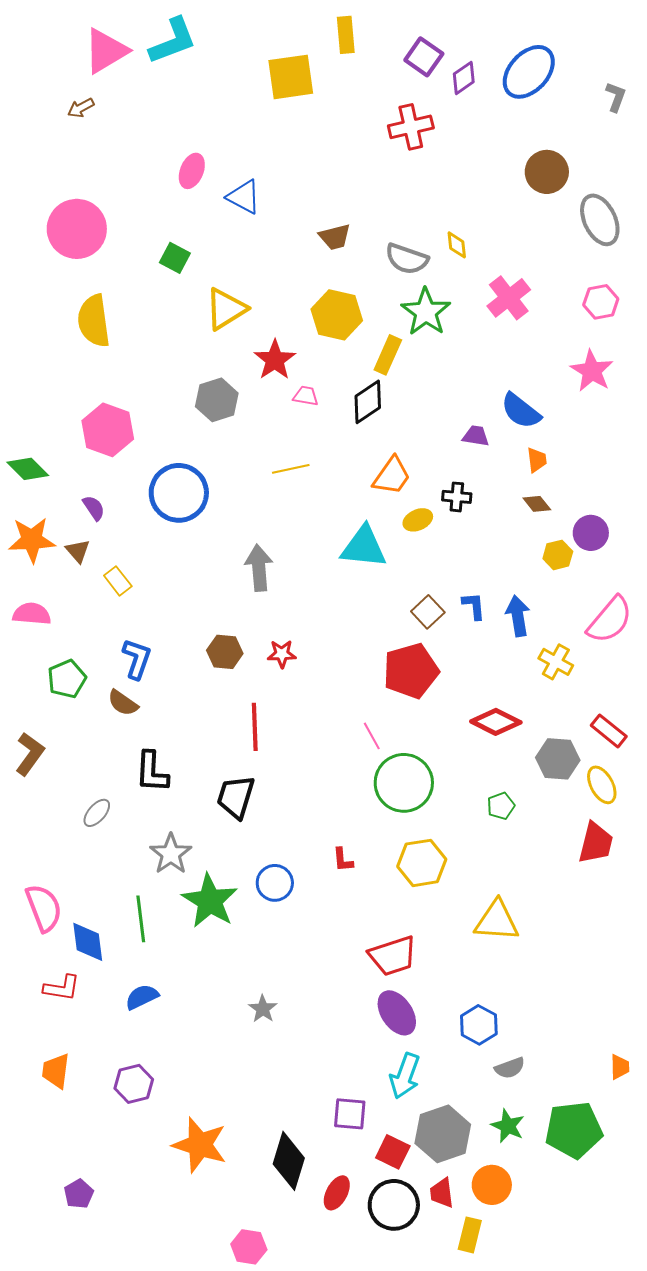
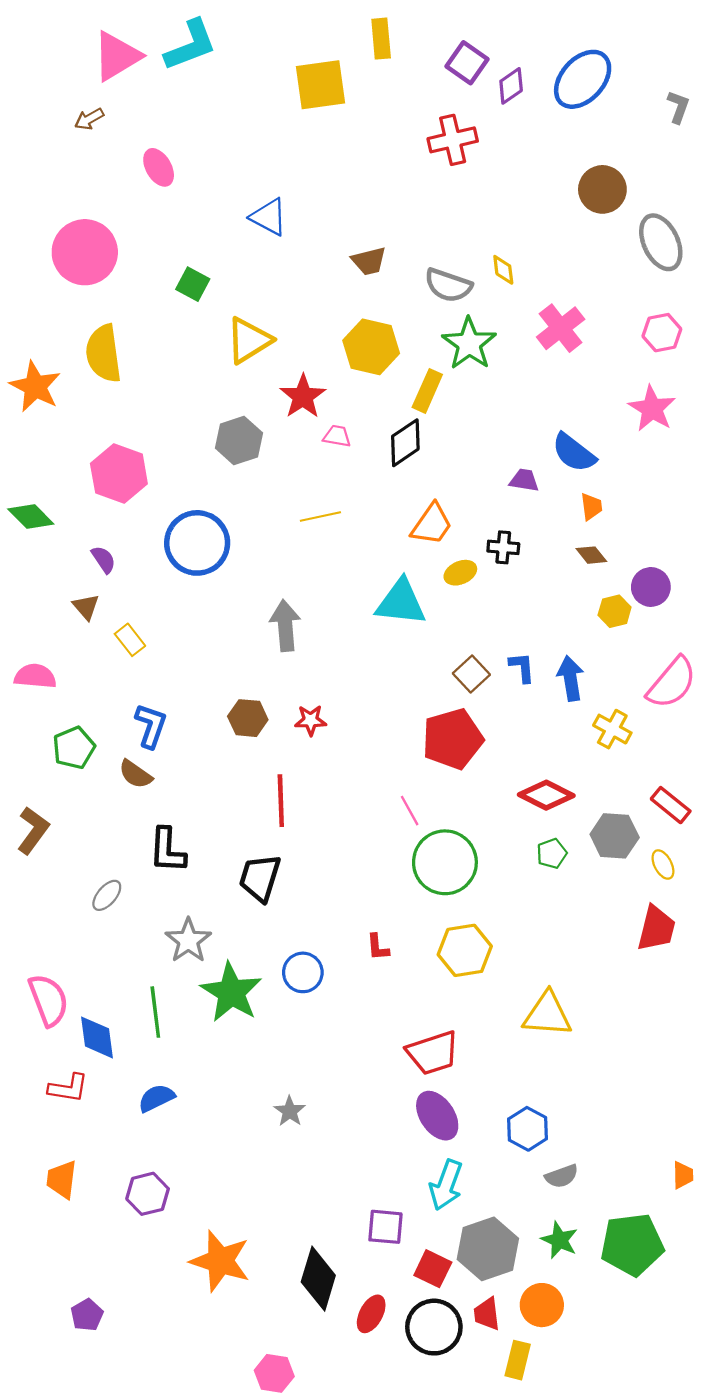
pink ellipse: (192, 171) -> (159, 167), moved, turned -52
orange star: (32, 540) -> (35, 387), moved, turned 30
yellow ellipse: (602, 785) -> (663, 865), size x0.7
green pentagon: (501, 806) -> (552, 854), moved

